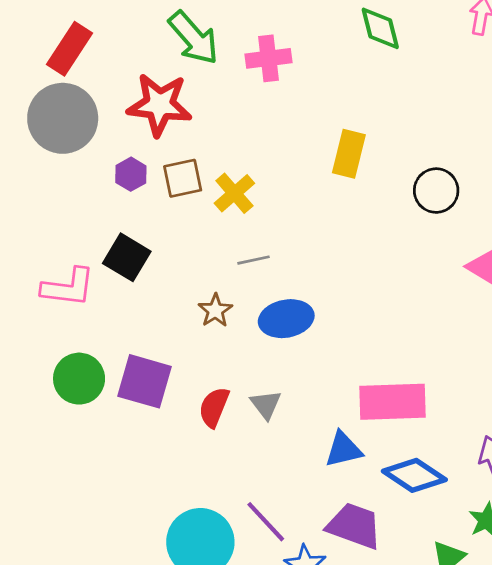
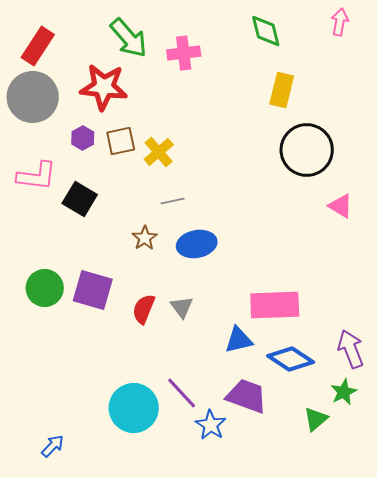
yellow rectangle: (349, 154) -> (282, 90), moved
black circle: (436, 191) -> (307, 150), size x1.6
pink L-shape: (68, 287) -> (37, 176), moved

